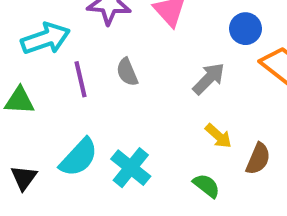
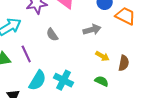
purple line: (81, 79) -> (26, 54), moved
gray arrow: (209, 79) -> (92, 30), turned 42

